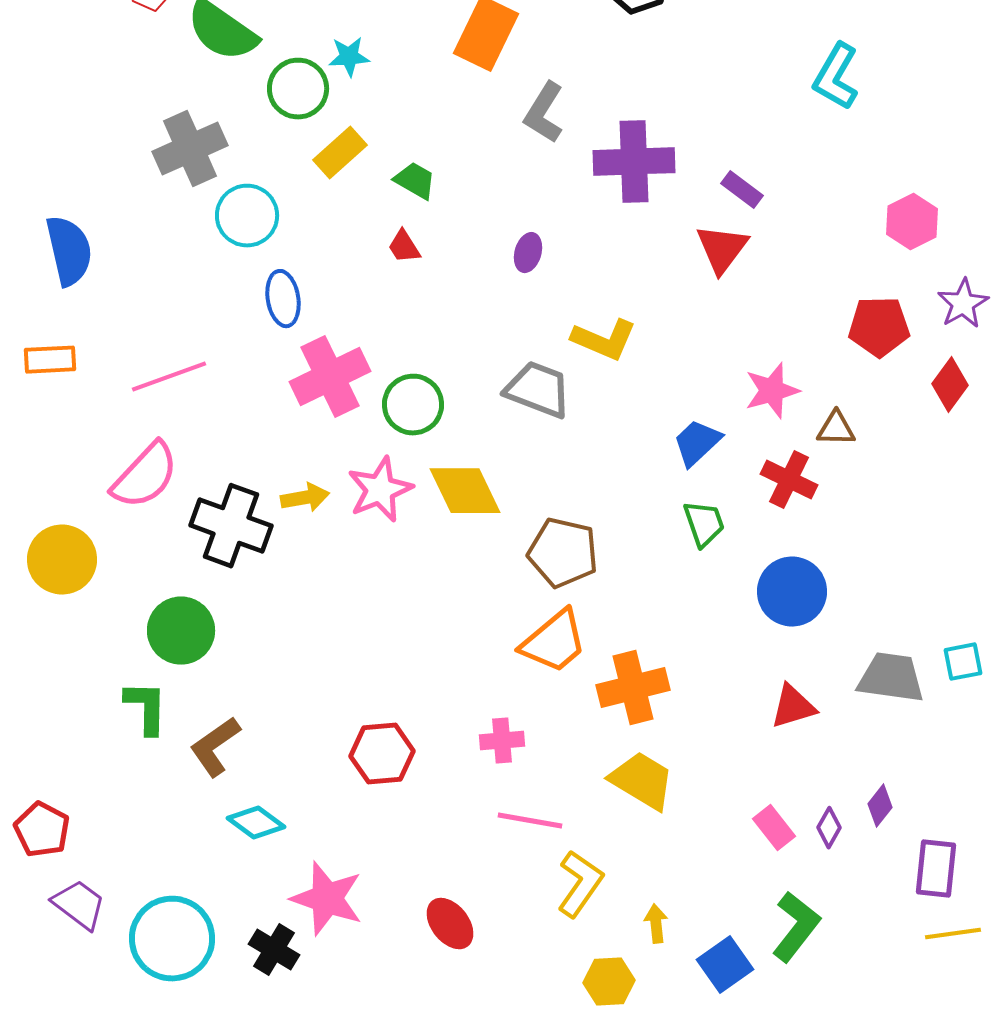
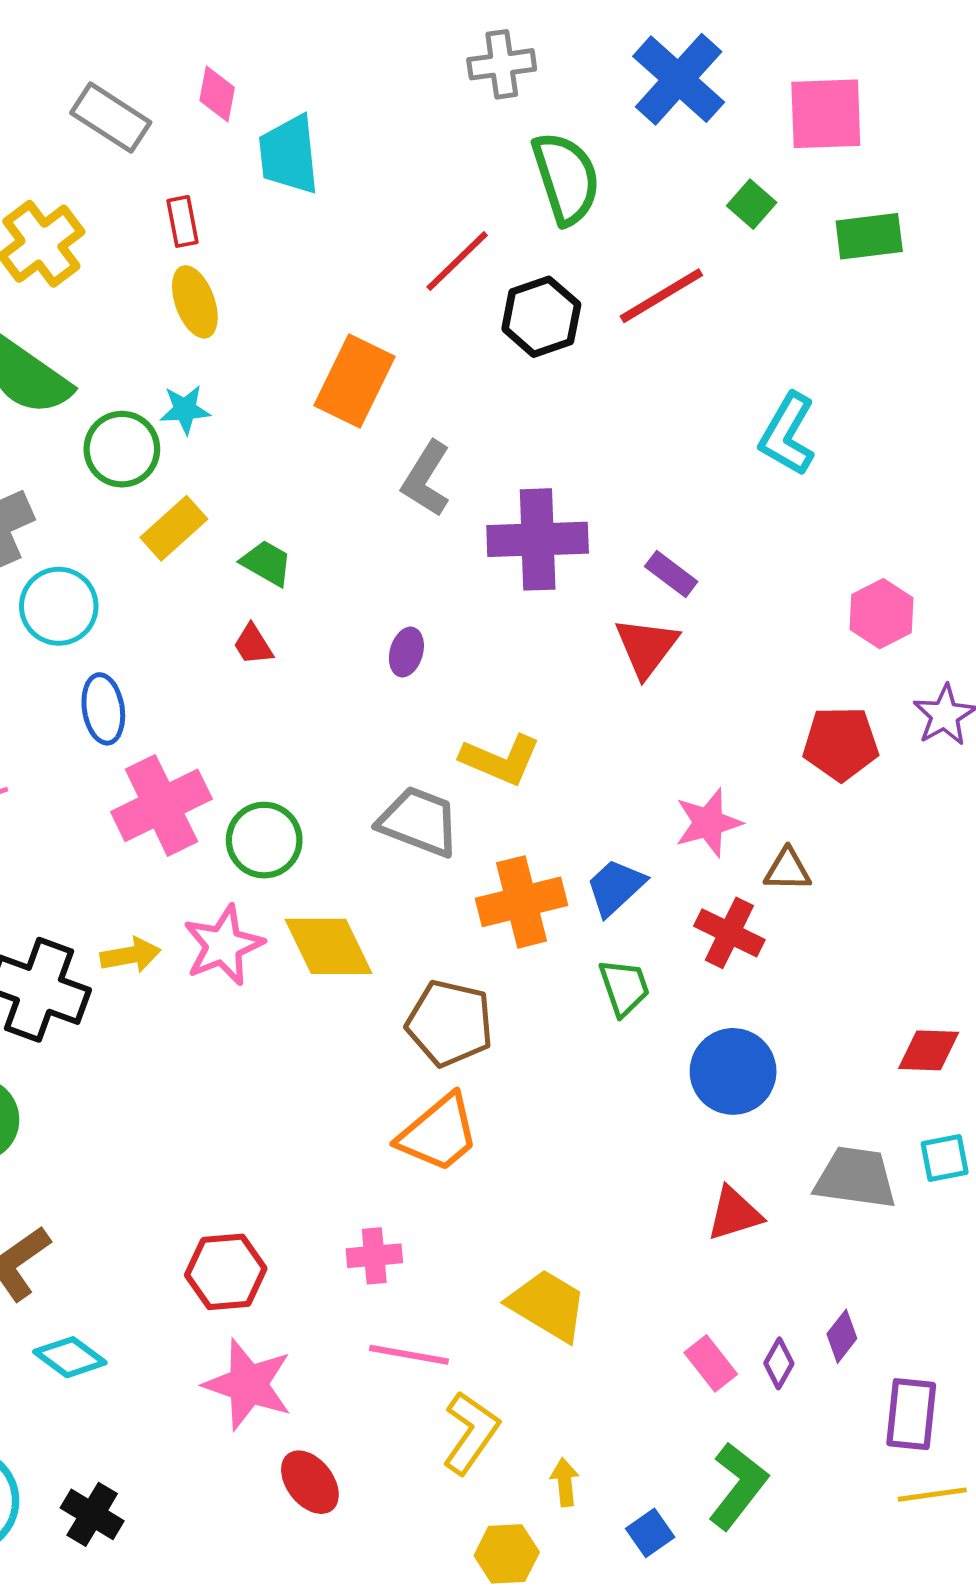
red diamond: (950, 385) -> (929, 1050), moved, turned 56
orange cross: (633, 688) -> (521, 902), moved
pink star: (327, 899) -> (248, 1384), moved
blue square: (725, 965) -> (650, 1533), size x0.7

